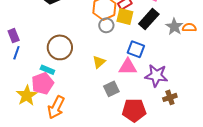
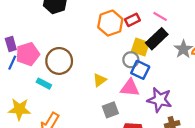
yellow square: (125, 16) -> (140, 47), moved
gray circle: (106, 25) -> (131, 60), moved
pink pentagon: (43, 83) -> (28, 54), moved
yellow star: (27, 95) -> (19, 109), turned 30

